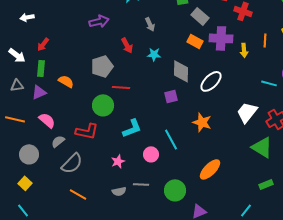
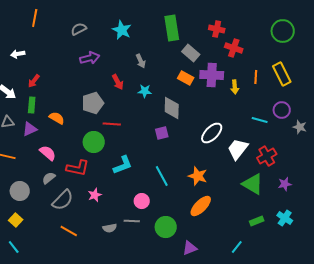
white ellipse: (211, 81) -> (212, 133), moved
pink semicircle: (47, 120) -> (48, 153), moved
orange star: (202, 122) -> (198, 176), moved
pink circle: (151, 154) -> (142, 201), moved
pink star: (118, 161) -> (95, 195), moved

